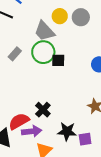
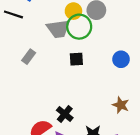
gray trapezoid: (44, 31) -> (58, 29), turned -50
green circle: (43, 52) -> (79, 27), moved

